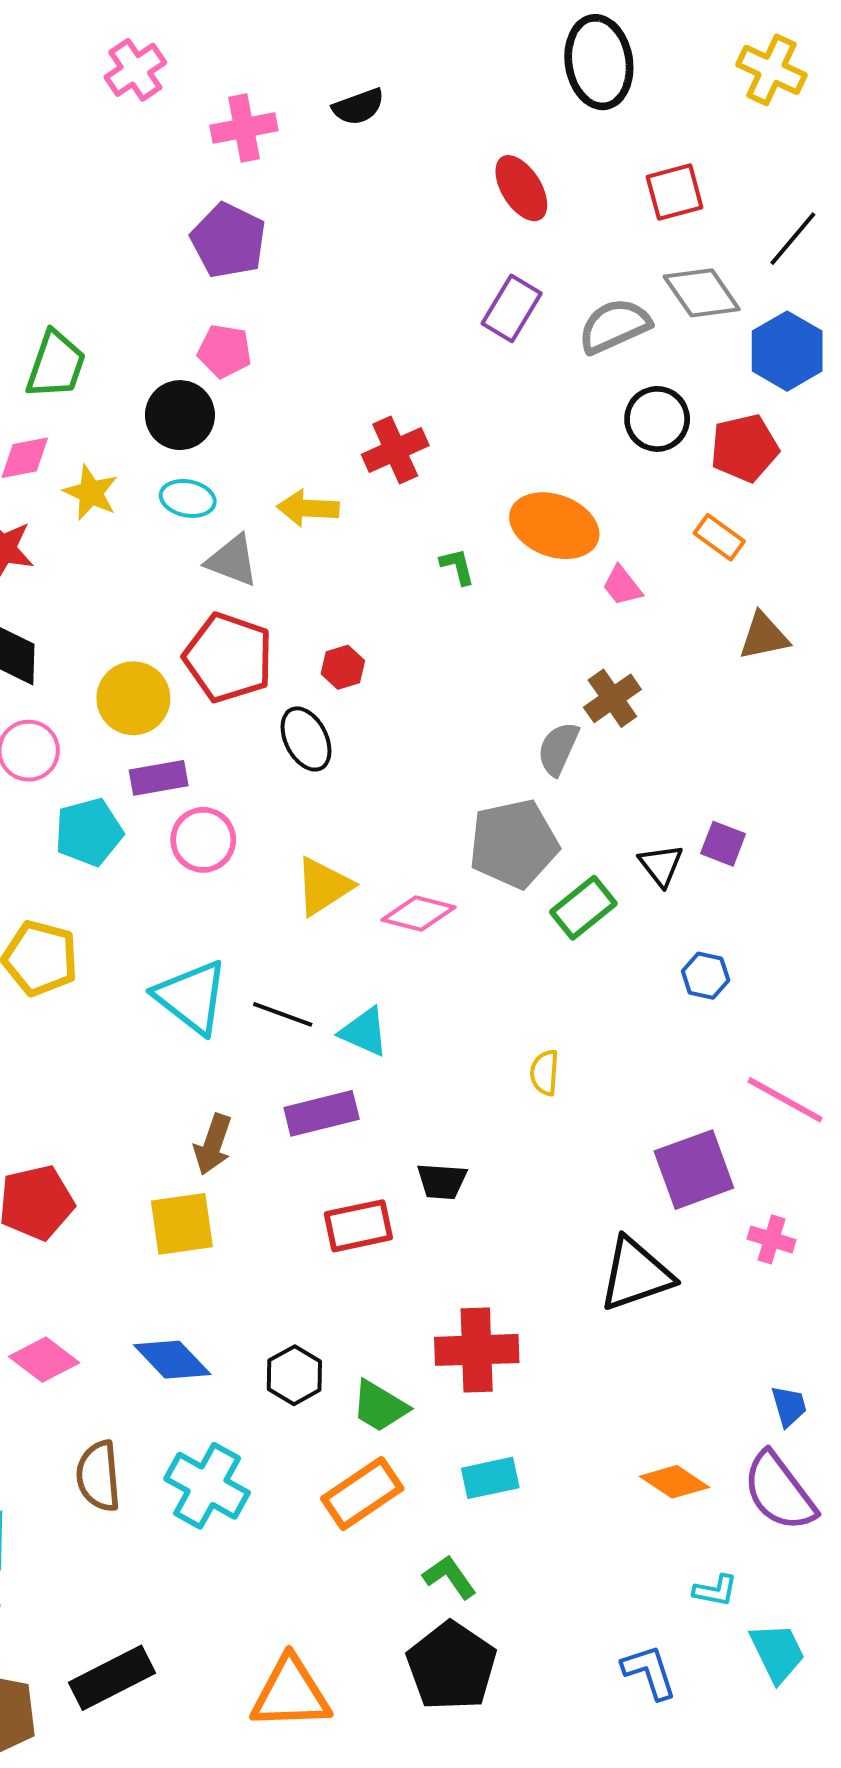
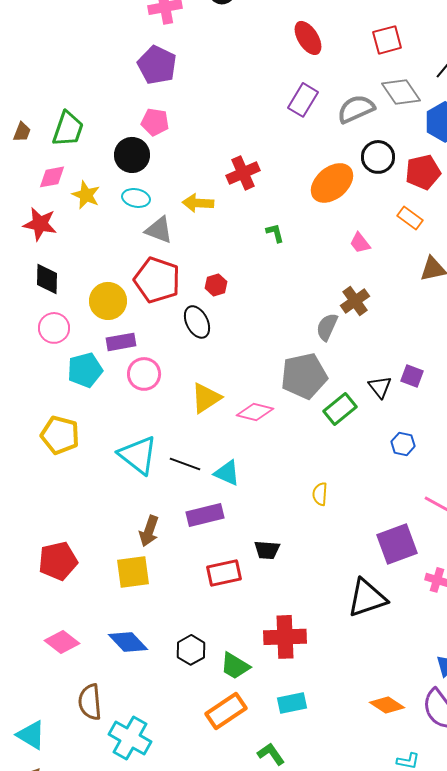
orange ellipse: (554, 526) -> (332, 183), moved, turned -60
cyan cross: (207, 1486) -> (130, 738), moved

